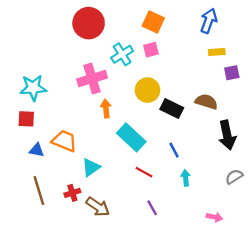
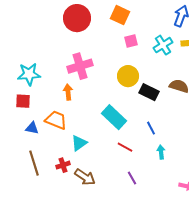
orange square: (153, 22) -> (120, 15), moved
cyan cross: (122, 54) -> (163, 45), moved
orange arrow: (106, 109) -> (68, 92), moved

